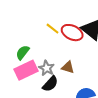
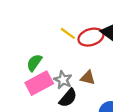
red ellipse: (72, 33) -> (91, 37), turned -40

